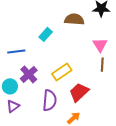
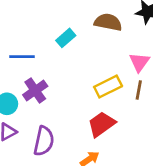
yellow rectangle: (62, 72) -> (108, 87), moved
purple semicircle: (50, 100) -> (44, 141), moved

